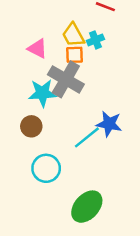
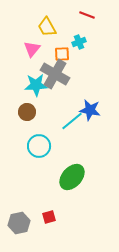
yellow trapezoid: (73, 35) -> (47, 27), moved
pink triangle: (37, 49) -> (32, 49), turned 42

